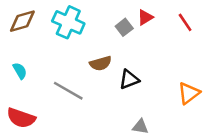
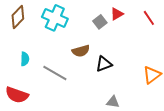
brown diamond: (22, 21) -> (18, 17), turned -30
cyan semicircle: (20, 71) -> (25, 59), moved, turned 32

